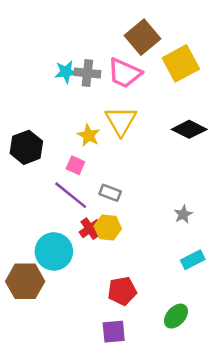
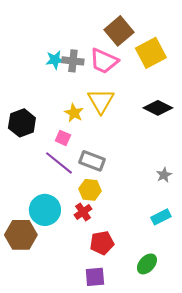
gray rectangle: (110, 193) -> (92, 161), size x1.4
gray star: (183, 214) -> (164, 175), moved
red cross: (90, 229) -> (83, 212), moved

